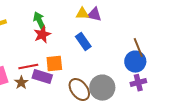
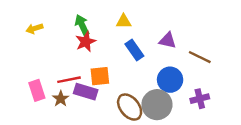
yellow triangle: (82, 14) -> (124, 21), moved
purple triangle: (94, 15) -> (168, 40), moved
brown line: (138, 48) -> (200, 57), turned -42
blue circle: (135, 62) -> (170, 80), moved

